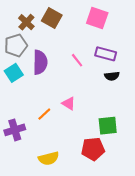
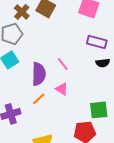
pink line: (77, 60) -> (63, 64), moved
purple semicircle: (40, 62) -> (39, 74), moved

